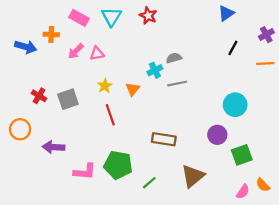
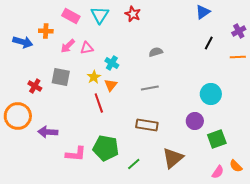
cyan cross: (155, 70) -> (112, 63), moved, turned -32
gray line: (177, 84) -> (150, 88), moved
orange triangle: (133, 89) -> (111, 85), moved
gray square: (68, 99) -> (61, 77), moved, turned 30
orange circle: (20, 129) -> (18, 116), size x1.4

